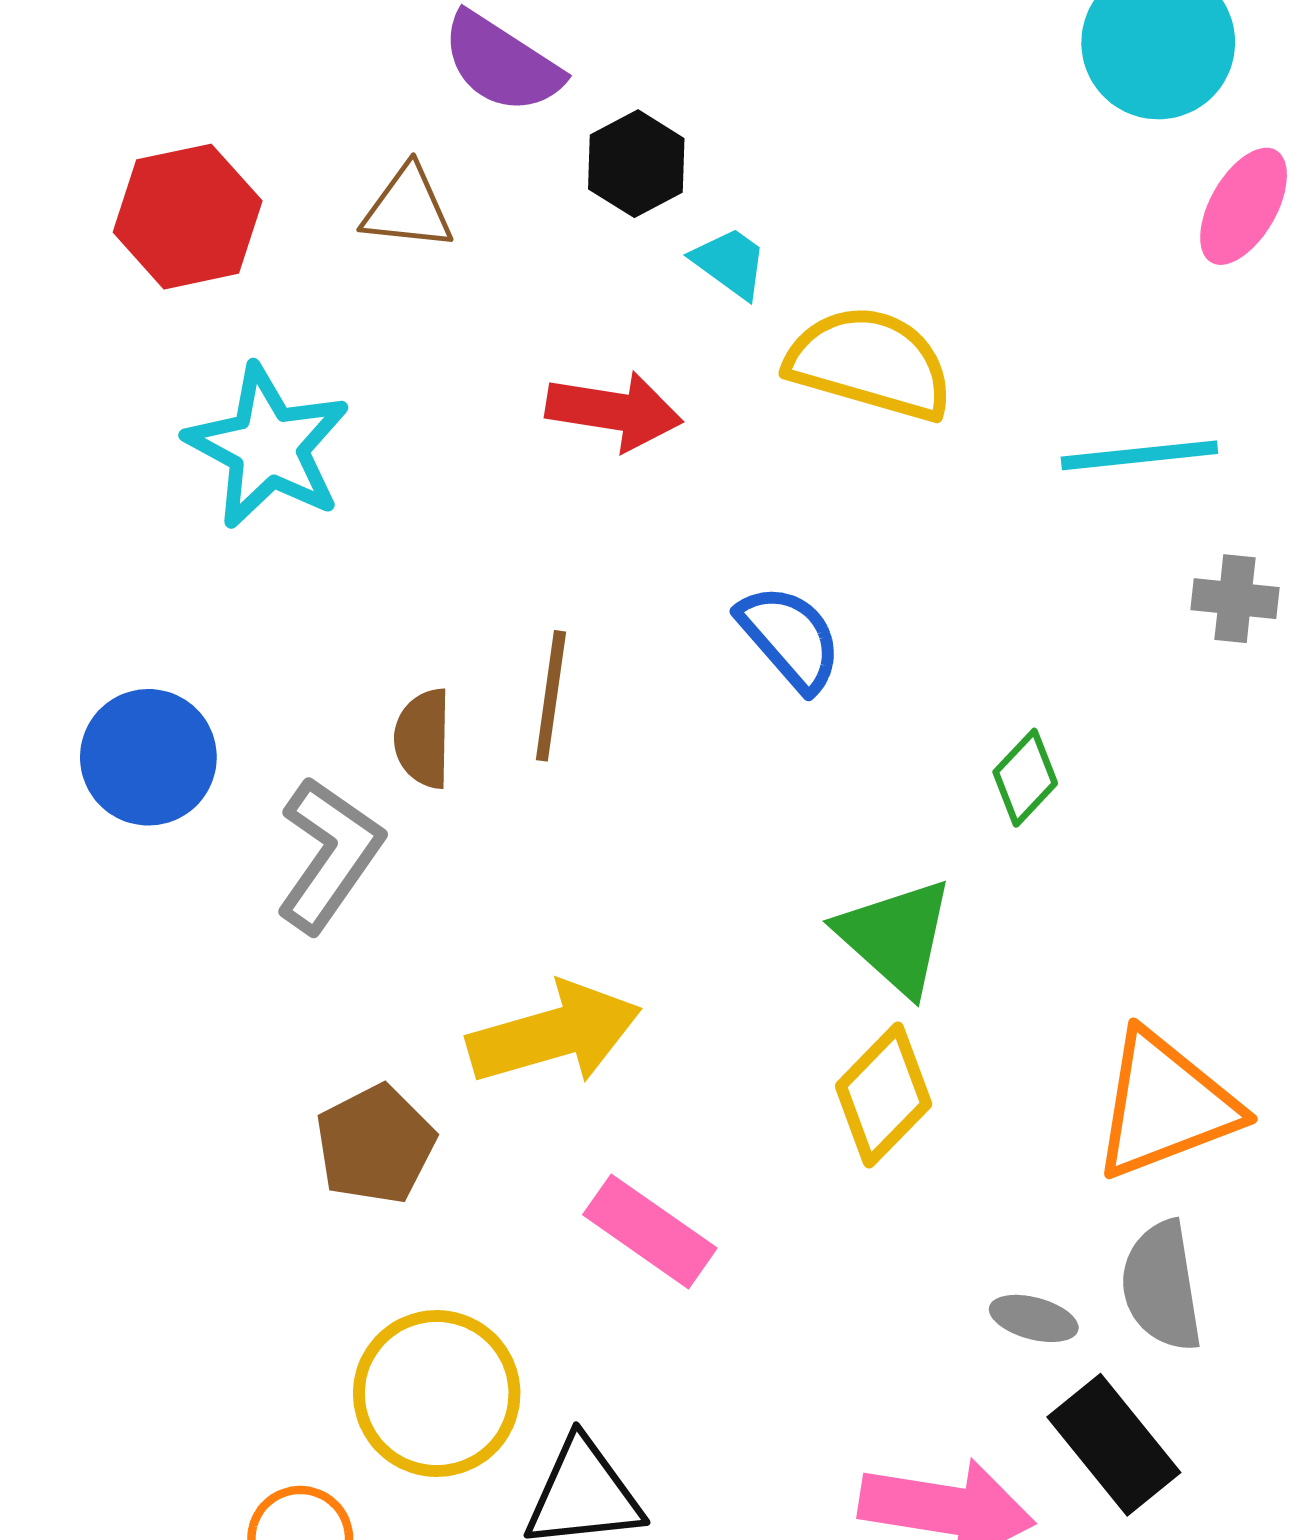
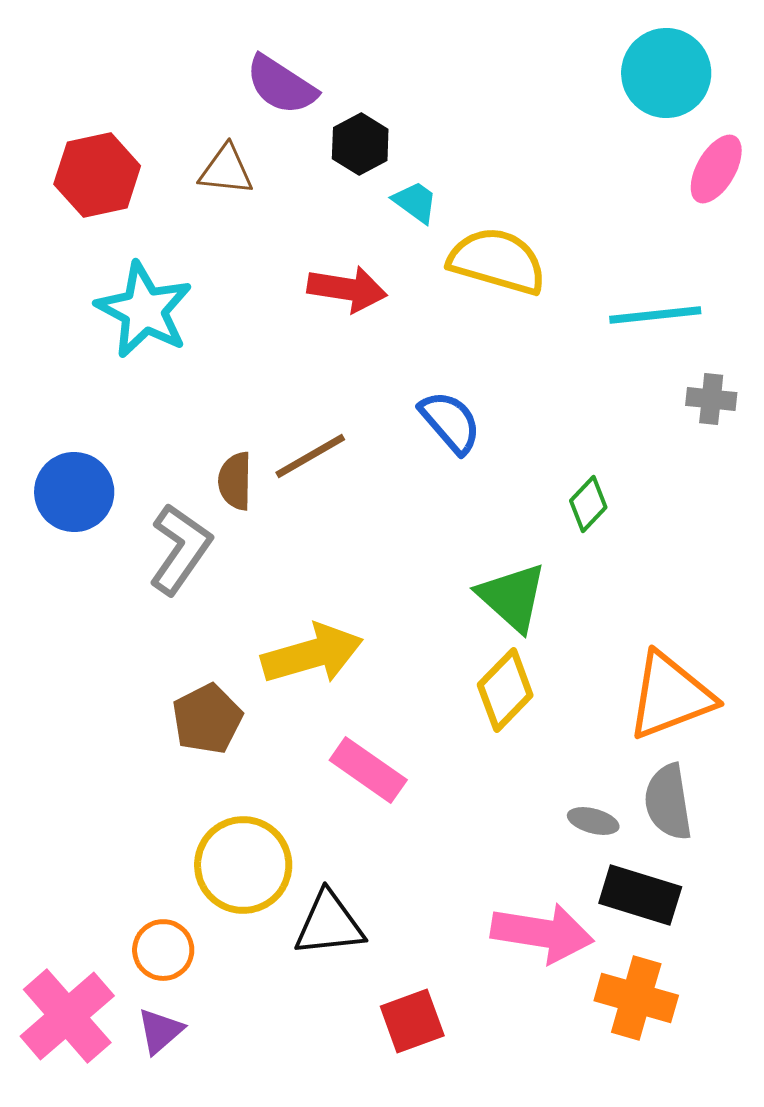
brown line: (551, 696) -> (310, 456), turned 52
black rectangle: (1114, 1445) -> (640, 895), turned -34

